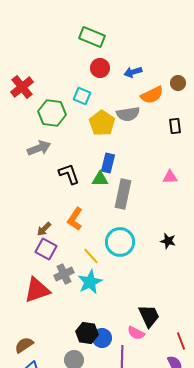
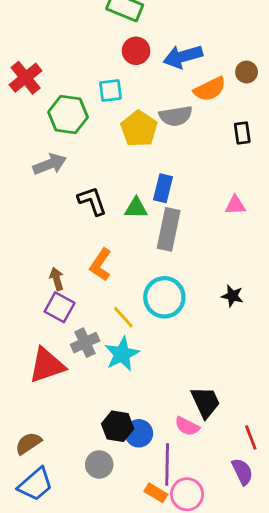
blue arrow: (133, 72) -> (183, 56), size x1.5
cyan square: (82, 96) -> (111, 90), turned -30
blue rectangle: (108, 163) -> (163, 188), moved
brown arrow: (44, 229) -> (57, 279), turned 119

